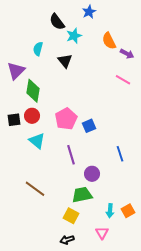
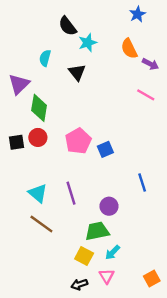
blue star: (89, 12) -> (137, 14), moved
cyan triangle: (37, 141) -> (38, 193), moved
purple line: (71, 155) -> (71, 193), moved
cyan arrow: (110, 211) -> (113, 252), moved, turned 40
orange square: (128, 211) -> (152, 278), moved
pink triangle: (102, 233) -> (107, 276), moved

